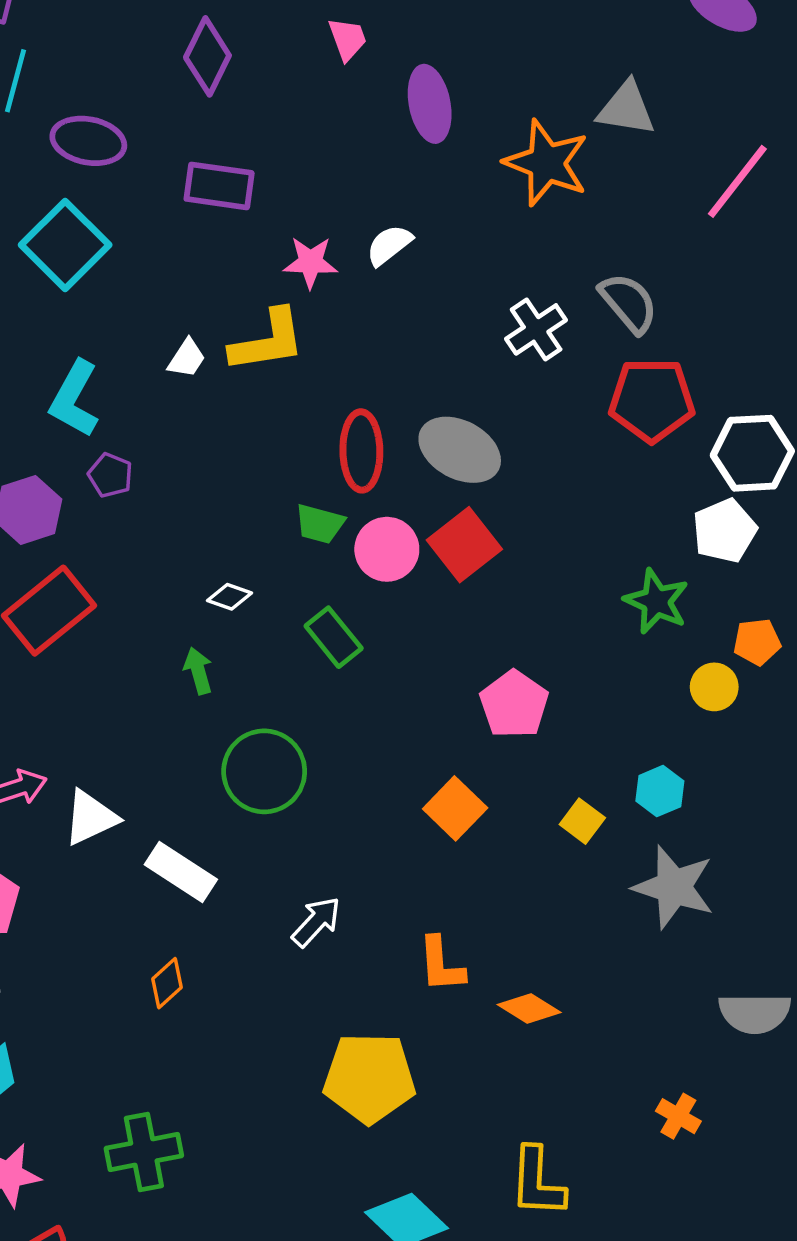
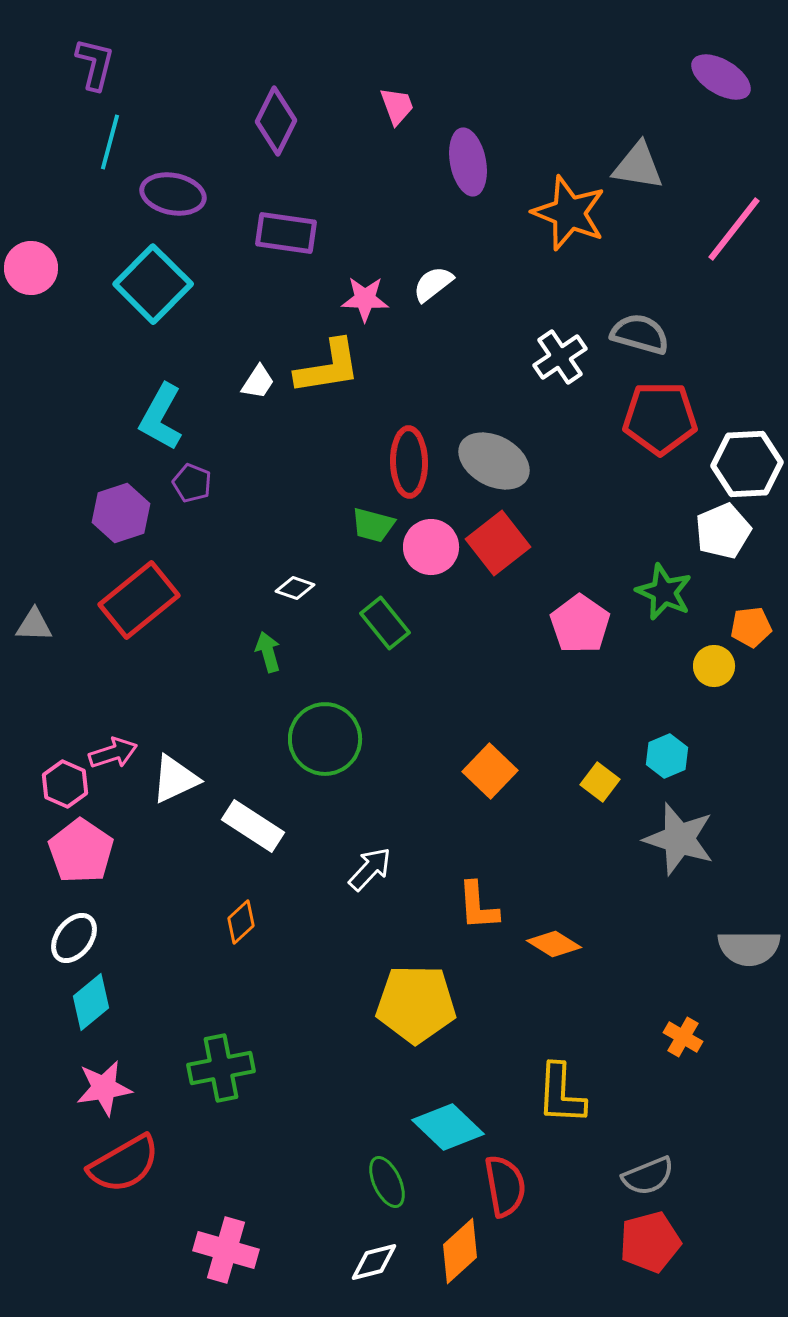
gray semicircle: (629, 303) -> (640, 334), turned -34
pink pentagon: (514, 704) -> (580, 624), moved

